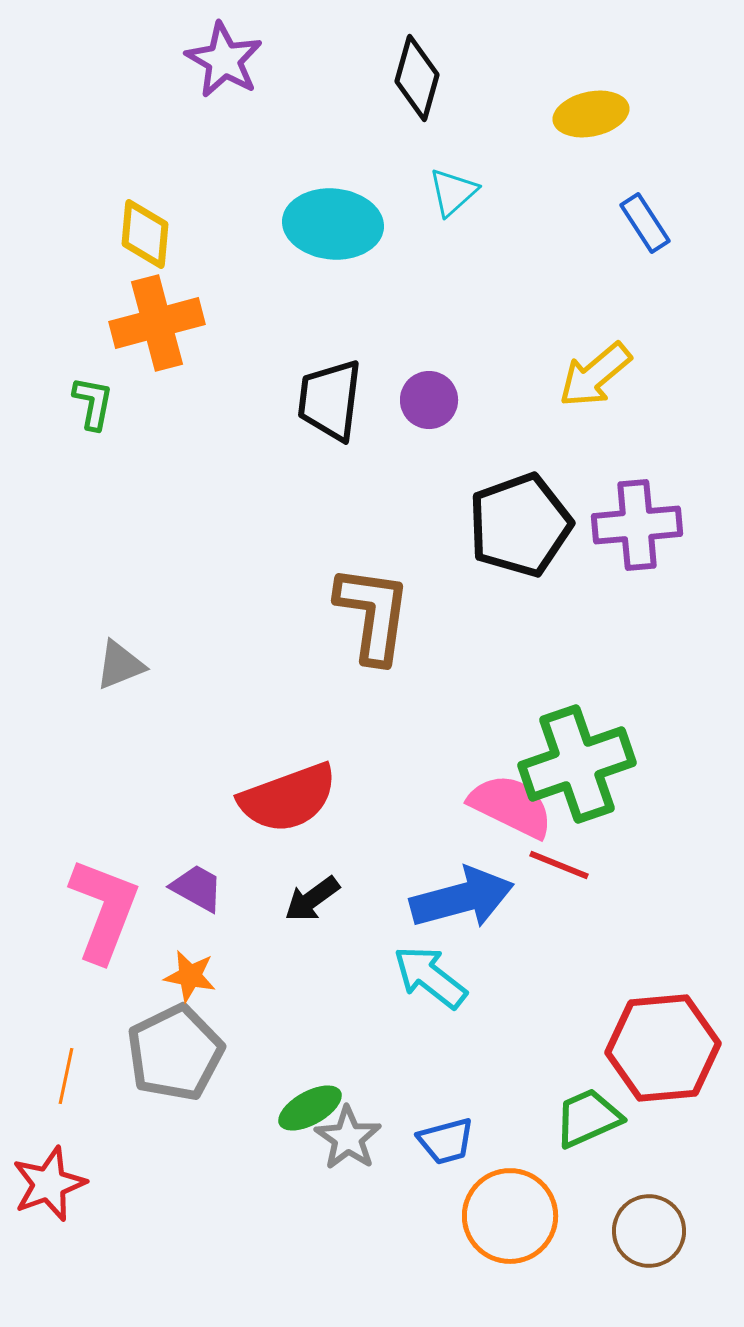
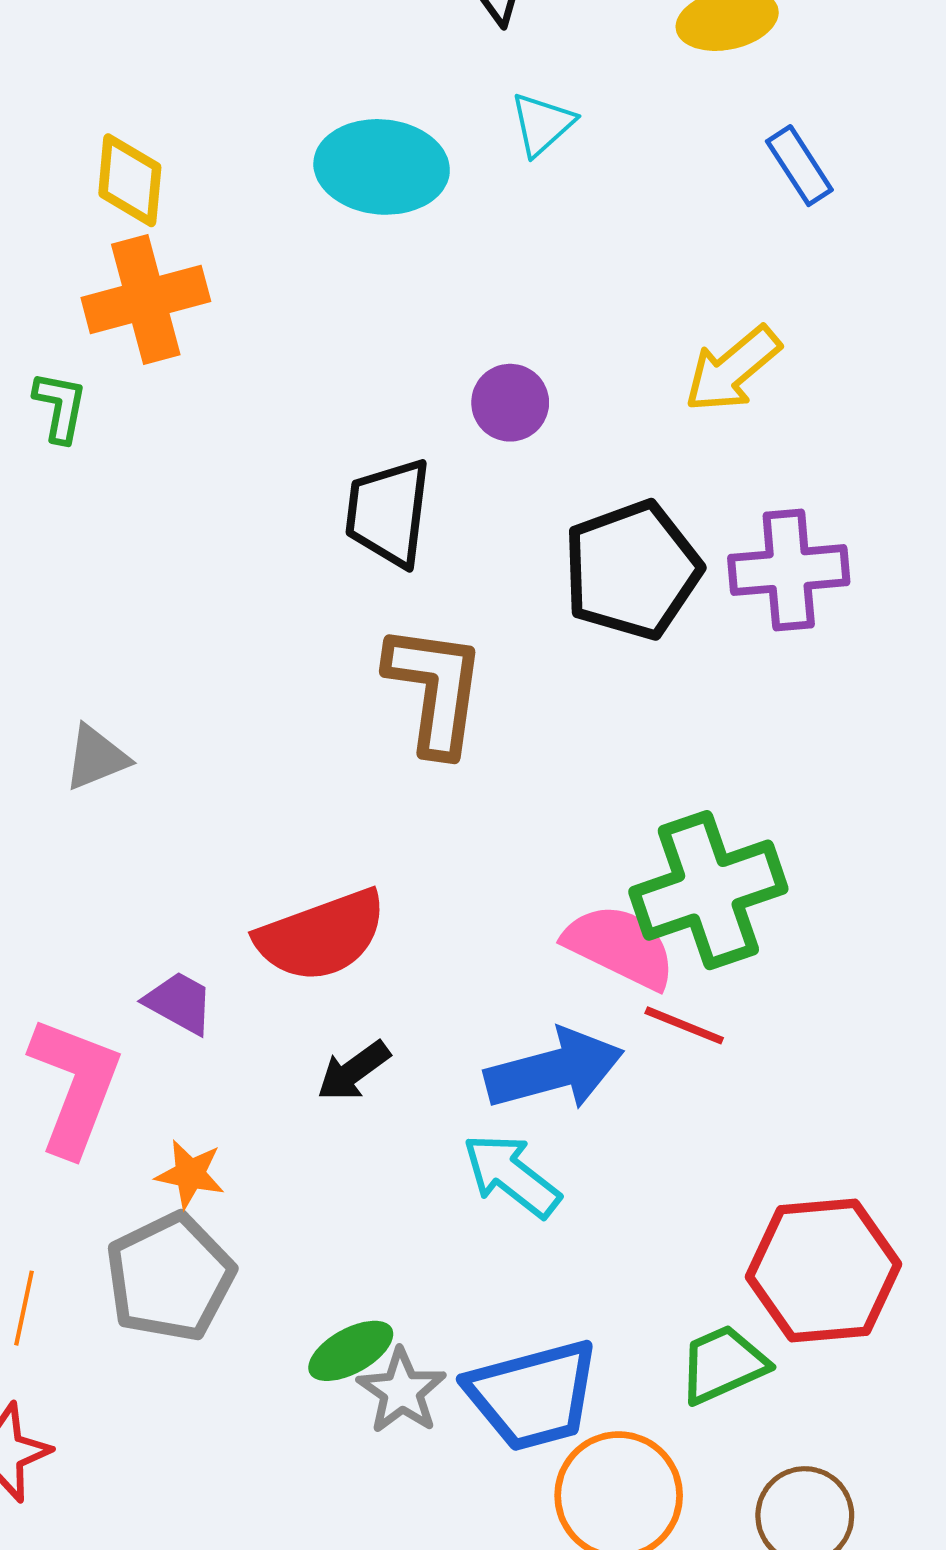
black trapezoid: (330, 400) -> (388, 512), moved
purple trapezoid: (197, 888) -> (179, 1003), moved
blue trapezoid: (446, 1141) -> (533, 1395), size x1.8

